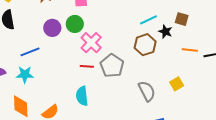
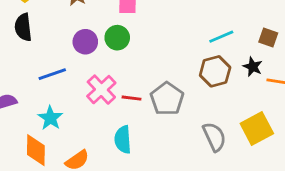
black star: (165, 32) -> (253, 67), moved
pink cross: (91, 43) -> (101, 90), moved
cyan star: (25, 75) -> (50, 118), moved, turned 30
yellow square: (177, 84) -> (257, 129), size x1.6

